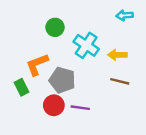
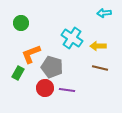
green circle: (55, 27) -> (21, 23), moved
green rectangle: (21, 87) -> (18, 73), turned 56

